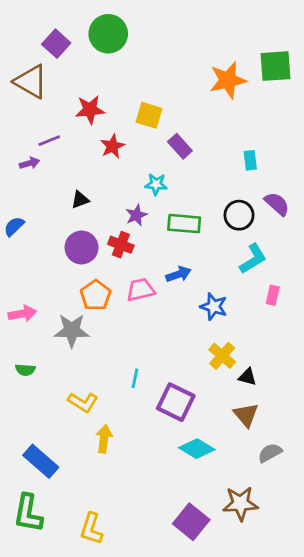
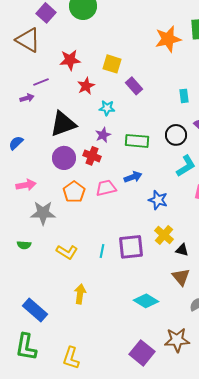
cyan star: (156, 184) -> (107, 108), moved
black triangle: (80, 200) -> (63, 124), size x2.0
pink arrow: (22, 314) -> (26, 185), moved
gray star: (72, 330) -> (43, 213), moved
yellow L-shape: (83, 402) -> (67, 252), moved
purple square: (176, 402) -> (131, 247), moved, turned -32

